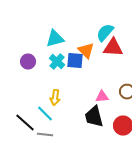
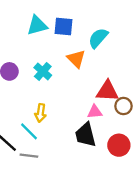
cyan triangle: (55, 39) -> (37, 25), moved
red triangle: (113, 48) -> (107, 91), moved
blue square: (75, 61) -> (64, 27), moved

